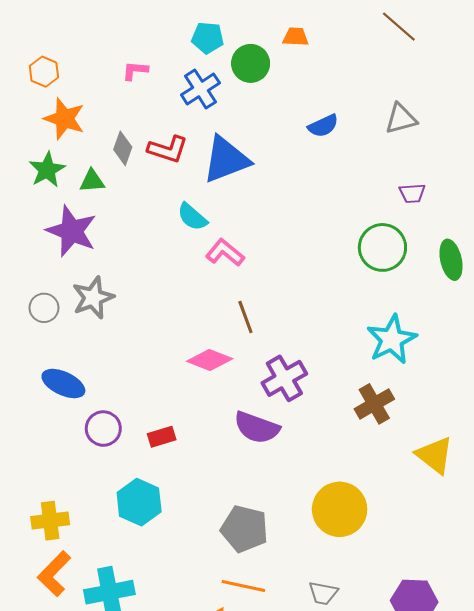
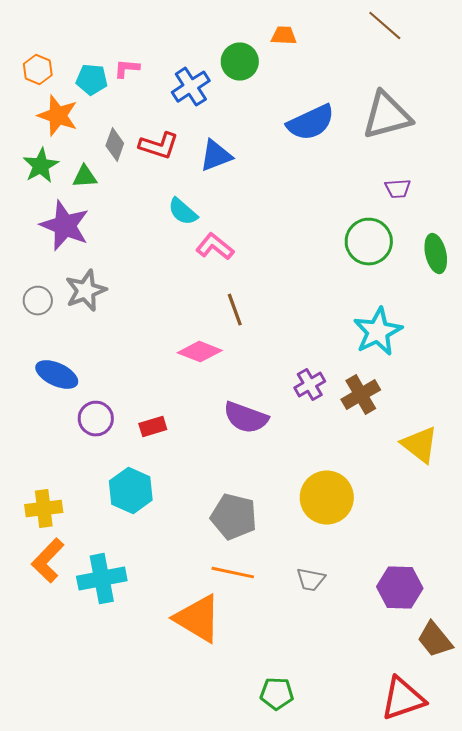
cyan pentagon: (208, 38) -> (92, 80), moved
gray triangle: (401, 119) -> (387, 116), size x1.6
blue semicircle: (323, 126) -> (311, 123), size x1.6
blue triangle: (226, 160) -> (216, 156), size x0.7
purple cross: (284, 378) -> (310, 385), moved, size x0.7

